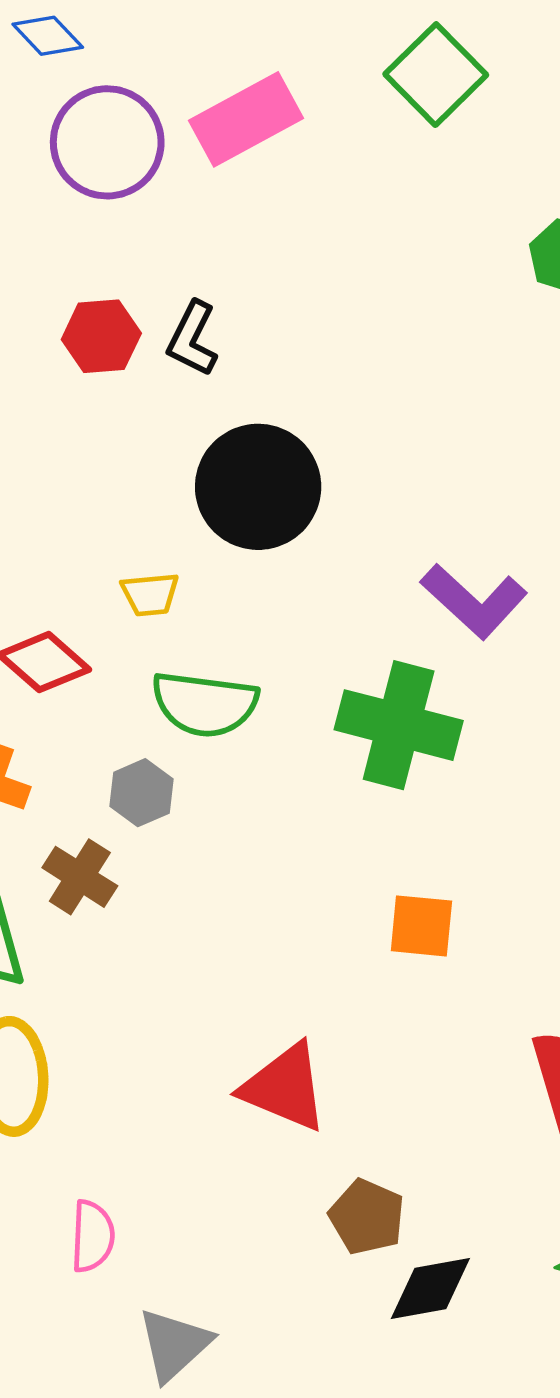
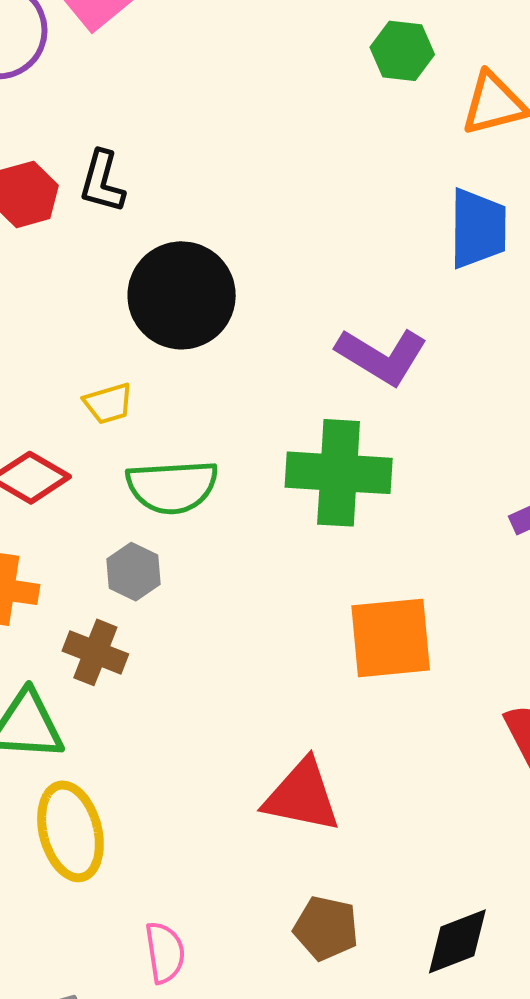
orange square: (421, 926) -> (391, 638), size x1.5
brown pentagon: (367, 1217) -> (326, 928), moved

